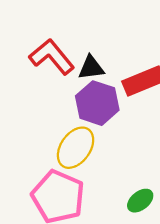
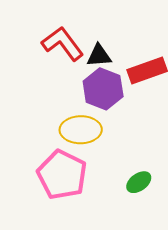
yellow ellipse: (76, 148) -> (81, 130), turned 51

